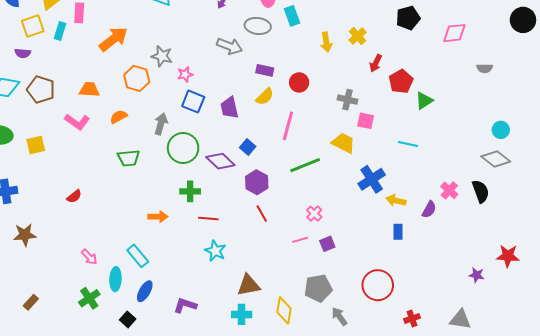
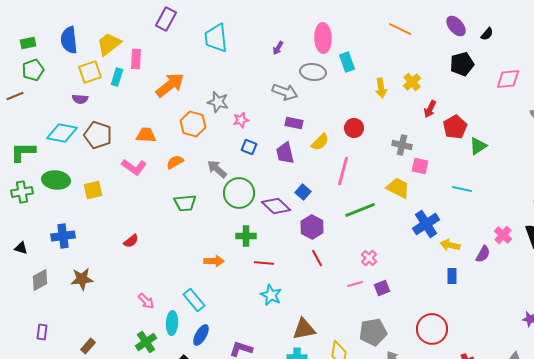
purple rectangle: (265, 70) -> (294, 123), moved
blue square: (193, 102) -> (249, 147), size x0.7
gray arrow: (161, 124) -> (217, 169), turned -65

